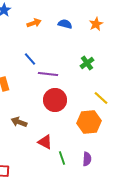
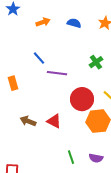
red circle: (55, 100) -> (82, 99), moved
red triangle: (45, 142) -> (54, 121), moved
purple semicircle: (87, 159) -> (96, 158), turned 96

